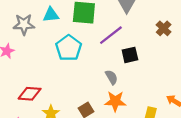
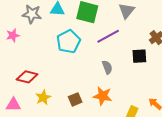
black square: (130, 55) -> (139, 56), moved
gray semicircle: (111, 77) -> (107, 67), moved

